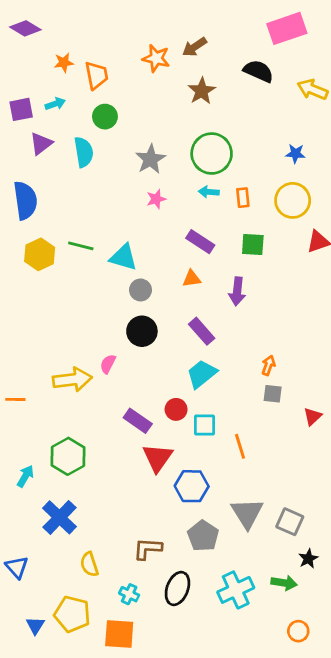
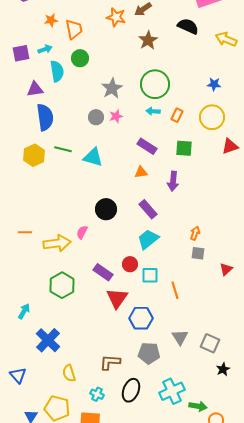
purple triangle: (41, 144) -> (35, 89), moved, turned 30
cyan semicircle: (84, 152) -> (57, 71), moved
orange rectangle: (243, 198) -> (177, 115), turned 32
blue semicircle: (25, 200) -> (45, 117), moved
gray circle: (141, 290) -> (96, 117), moved
orange line: (15, 399) -> (25, 232), moved
green hexagon: (68, 456) -> (62, 285), moved
gray triangle: (247, 513) -> (180, 337), size x0.7
gray pentagon: (203, 536) -> (149, 353), turned -30
green arrow: (284, 583) -> (198, 406), moved

